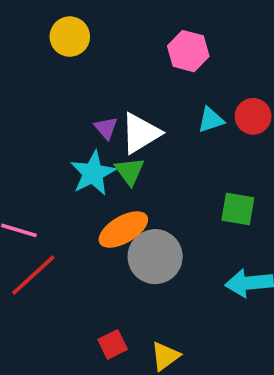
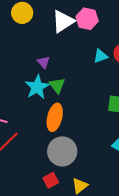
white triangle: (141, 133) -> (63, 21), moved
orange ellipse: (123, 230) -> (55, 117), turned -44
gray circle: (155, 257) -> (62, 151), moved

